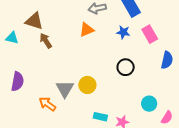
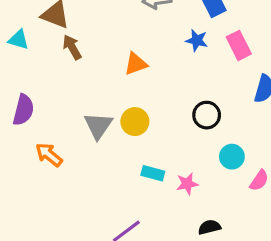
orange triangle: (87, 30) -> (136, 64), moved
black circle: (126, 67) -> (207, 115), moved
orange arrow: (47, 104) -> (49, 155), moved

